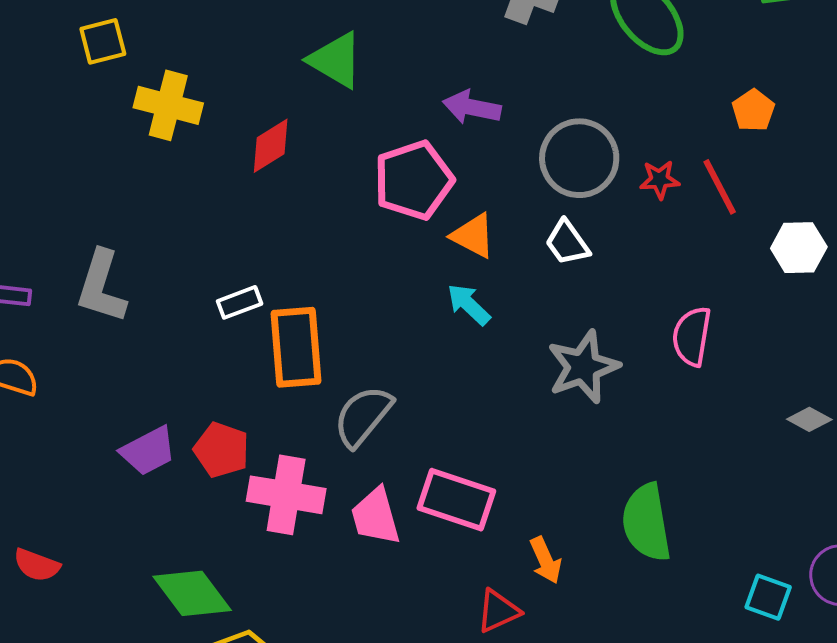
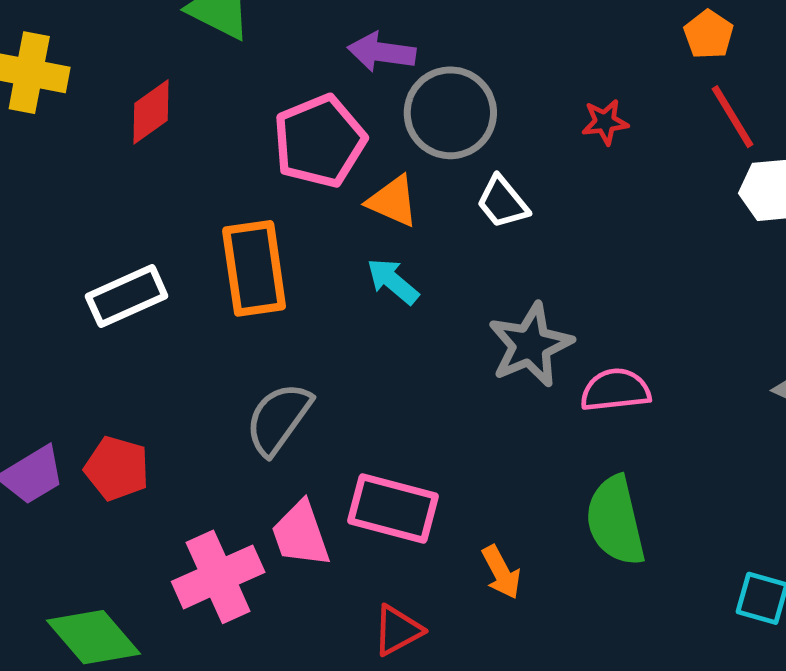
gray circle: (579, 158) -> (450, 113), moved
red line: (720, 187) -> (733, 117), moved
white rectangle: (239, 302) -> (127, 296), size x1.5
pink semicircle: (692, 336) -> (615, 390), moved, turned 78
orange rectangle: (296, 347) -> (254, 268), moved
pink cross: (286, 495) -> (218, 577), moved, turned -30
red triangle: (498, 611) -> (398, 630), moved

